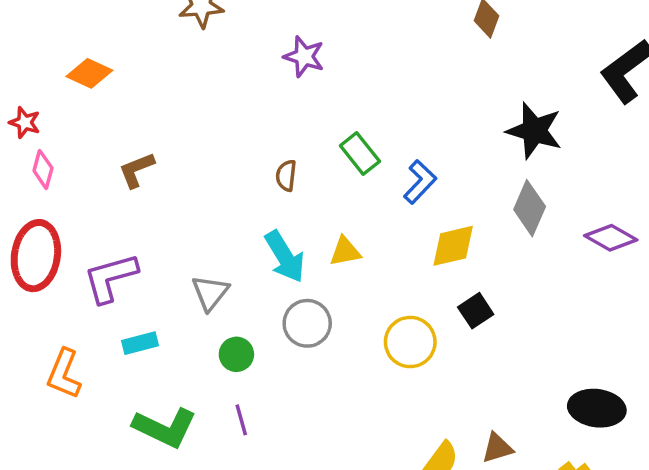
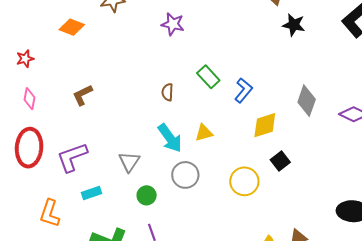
orange diamond: (89, 73) -> (72, 27), moved
red star: (25, 122) -> (25, 59), moved, turned -30
black star: (534, 131) -> (294, 25), moved, size x0.7

